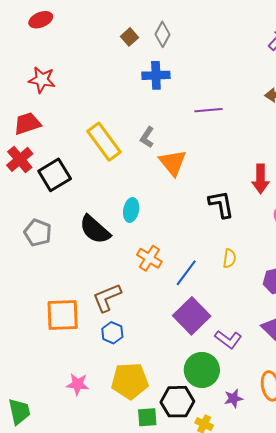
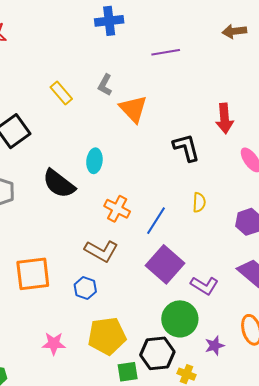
yellow rectangle: (104, 142) -> (61, 93), size x0.6
brown L-shape: (107, 298) -> (101, 251), moved, turned -124

